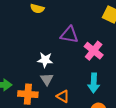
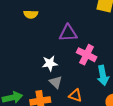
pink cross: (94, 51) -> (87, 55), moved

